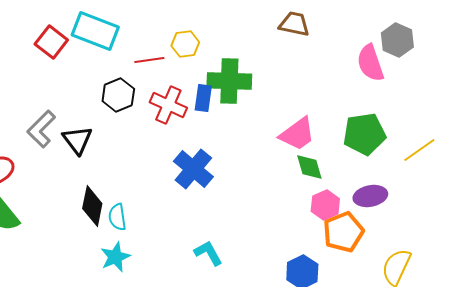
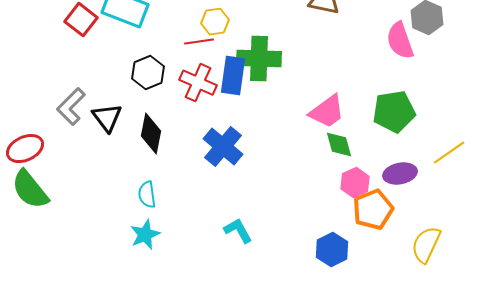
red line: (149, 60) -> (199, 42), moved
blue rectangle: (203, 98) -> (233, 76), size x1.4
yellow line: (419, 150) -> (449, 153), moved
black diamond: (92, 206) -> (151, 134), moved

